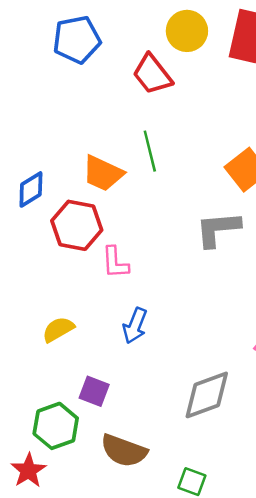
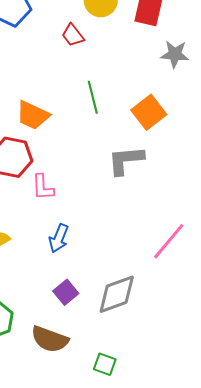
red trapezoid: (152, 74) -> (73, 35), size x0.7
green line: (150, 151) -> (93, 97), moved
purple square: (94, 391) -> (66, 292), moved, turned 30

